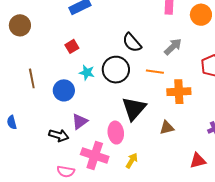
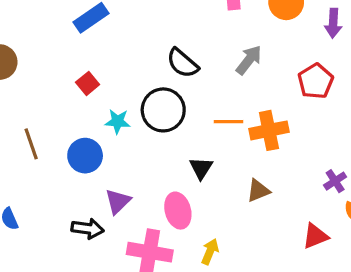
orange line: (155, 72) -> (229, 122), moved
black triangle: (134, 109) -> (201, 168), size x0.6

